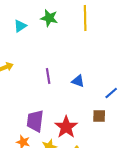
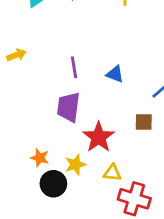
purple trapezoid: (35, 121) -> (68, 107), moved

